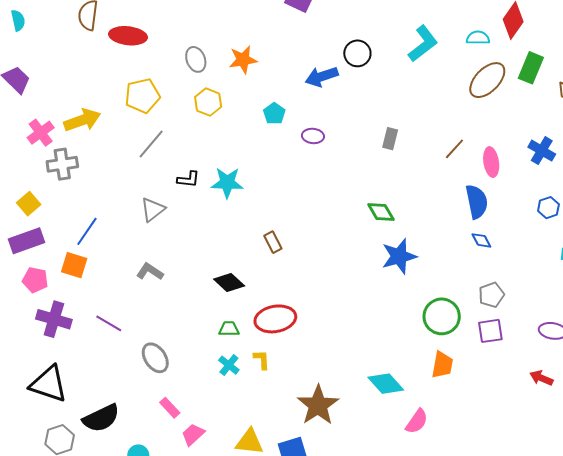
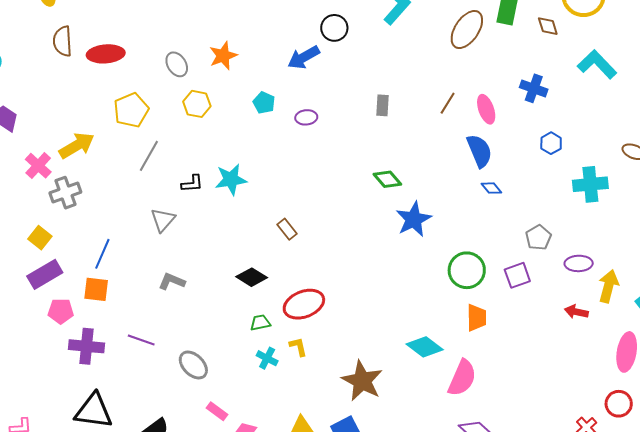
gray pentagon: (491, 295) -> (538, 238), moved
pink semicircle: (417, 421) -> (462, 378), size x1.4

